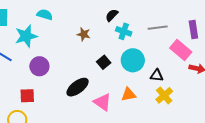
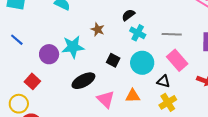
cyan star: (26, 36) -> (73, 47), moved
pink rectangle: (181, 50) -> (177, 60), moved
black square: (104, 62) -> (113, 60), turned -32
red square: (27, 96) -> (32, 81), turned 35

